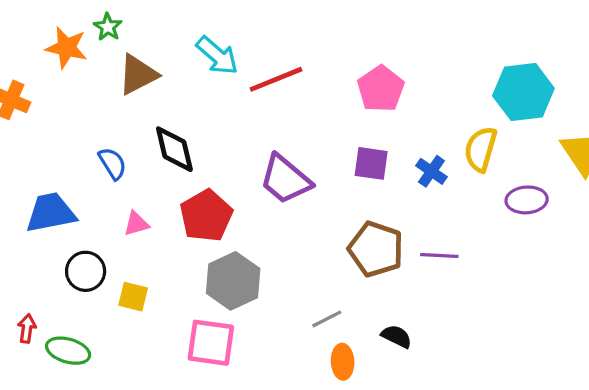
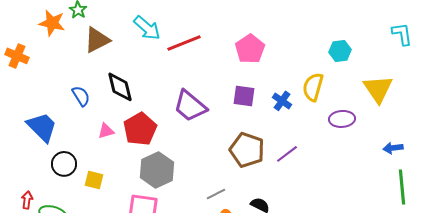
cyan hexagon: (523, 92) -> (340, 51), size x0.6
blue trapezoid: (51, 213) -> (42, 127), turned 56
pink triangle: (136, 224) -> (106, 131), moved
purple line: (439, 255) -> (287, 154), turned -40

